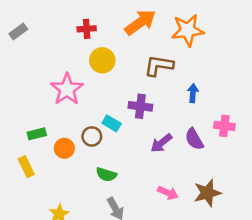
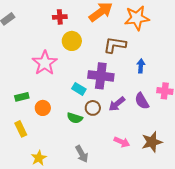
purple cross: (140, 106) -> (101, 76), size x1.4
brown circle: (92, 136) -> (93, 108), moved
yellow rectangle: (26, 167) -> (21, 129), moved
green semicircle: (106, 174) -> (75, 118), moved

